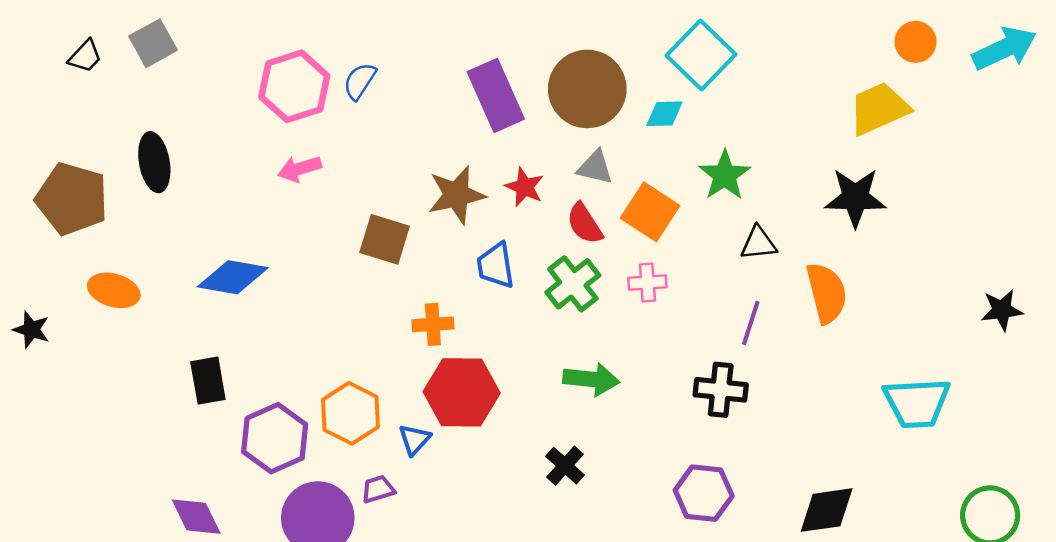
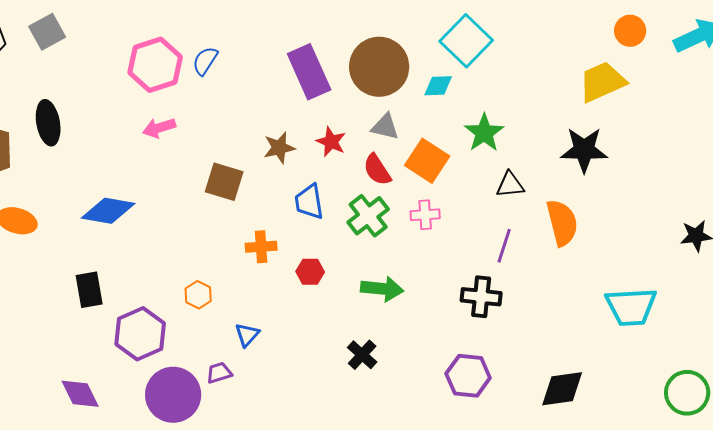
brown star: (456, 195) -> (279, 148), size x0.7
red hexagon: (462, 392) -> (310, 272), moved, size x0.5
orange hexagon: (351, 413) -> (198, 295), moved, size x0.6

